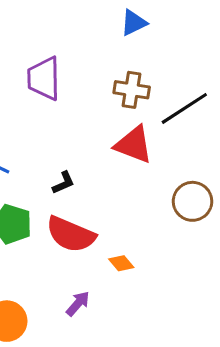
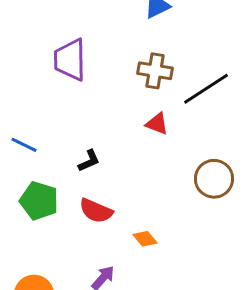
red triangle: (134, 145) -> (157, 124), size x0.6
red semicircle: (71, 234) -> (96, 211), size x0.7

